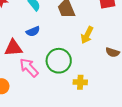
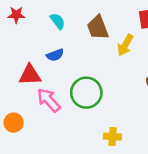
yellow arrow: (87, 35) -> (125, 45), moved
yellow cross: (80, 82) -> (113, 137), moved

